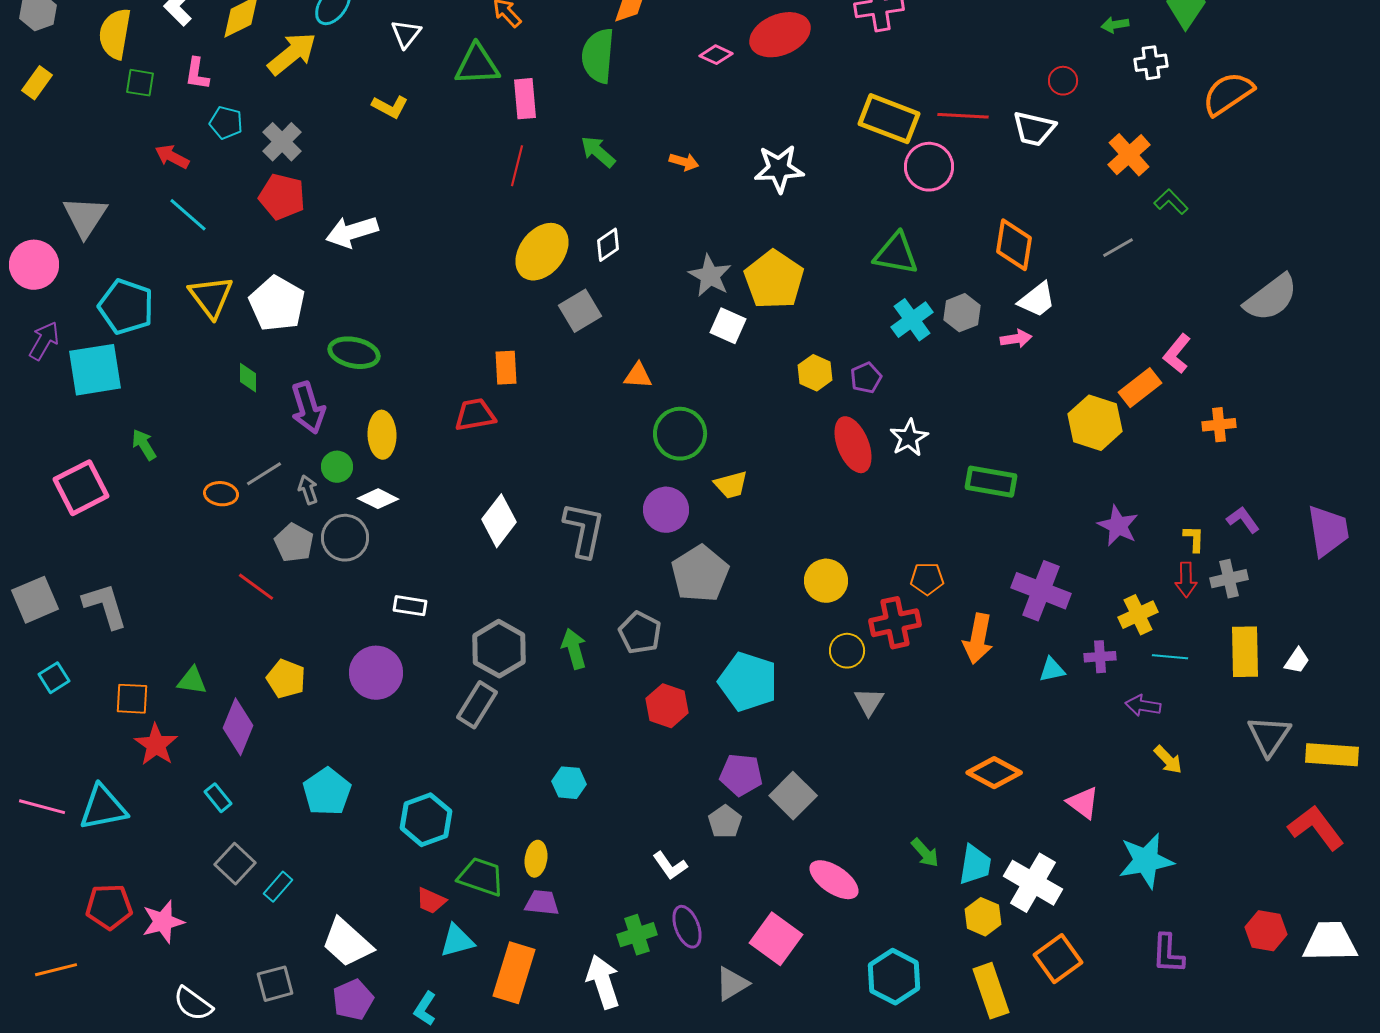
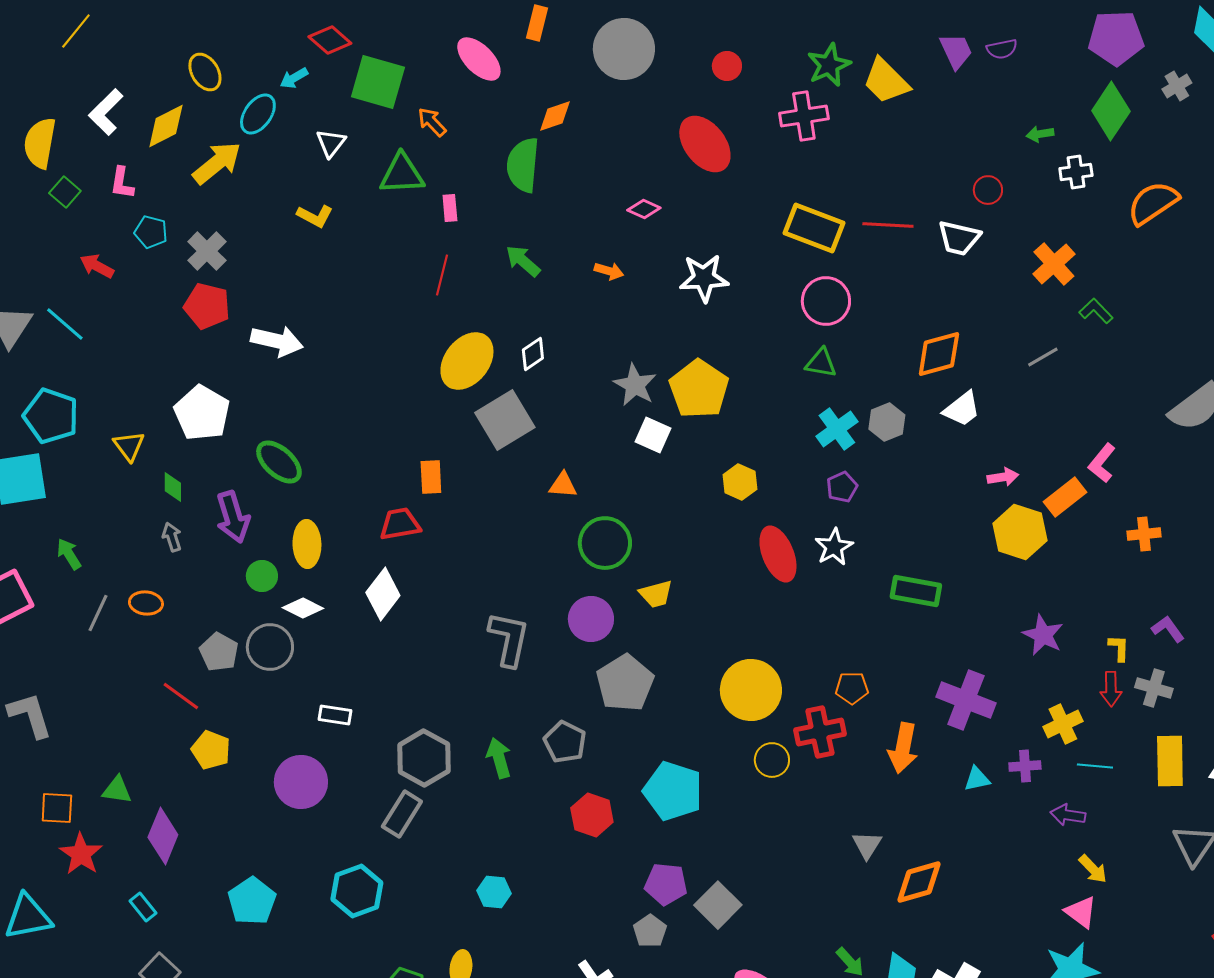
red ellipse: (780, 35) -> (705, 144), turned 74
pink diamond: (716, 55) -> (644, 209), moved
green square: (140, 83) -> (65, 192), turned 32
pink rectangle: (525, 99) -> (450, 208), size x0.7
pink circle: (929, 167) -> (826, 301), moved
cyan line: (188, 215) -> (65, 324), moved
white arrow: (352, 232) -> (277, 341), turned -150
orange diamond: (1014, 245) -> (939, 354), turned 66
green triangle: (896, 254) -> (821, 363), size x0.7
yellow triangle: (211, 297) -> (129, 446), moved, size x0.7
gray square: (580, 311) -> (505, 420), size x1.4
pink arrow: (1016, 339) -> (1003, 477), moved
green ellipse: (354, 353) -> (279, 462), turned 30
purple pentagon: (866, 378) -> (842, 487), moved
gray line: (264, 474) -> (98, 613), moved, turned -33
gray arrow: (308, 490) -> (172, 537), moved
white diamond: (499, 521) -> (383, 594), moved
gray cross: (1229, 579) -> (1154, 688), turned 30
yellow circle: (826, 581) -> (751, 690), size x1.4
yellow pentagon: (286, 679) -> (211, 750), moved
gray triangle: (869, 702) -> (867, 845), moved
orange diamond: (994, 773) -> (919, 882), turned -44
pink triangle: (1083, 803) -> (1081, 912), moved
cyan hexagon: (426, 820) -> (357, 891), moved

